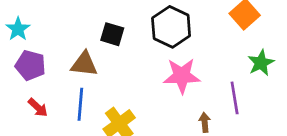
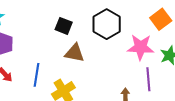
brown triangle: (84, 64) -> (75, 53), moved
pink star: (182, 76) -> (141, 47), moved

